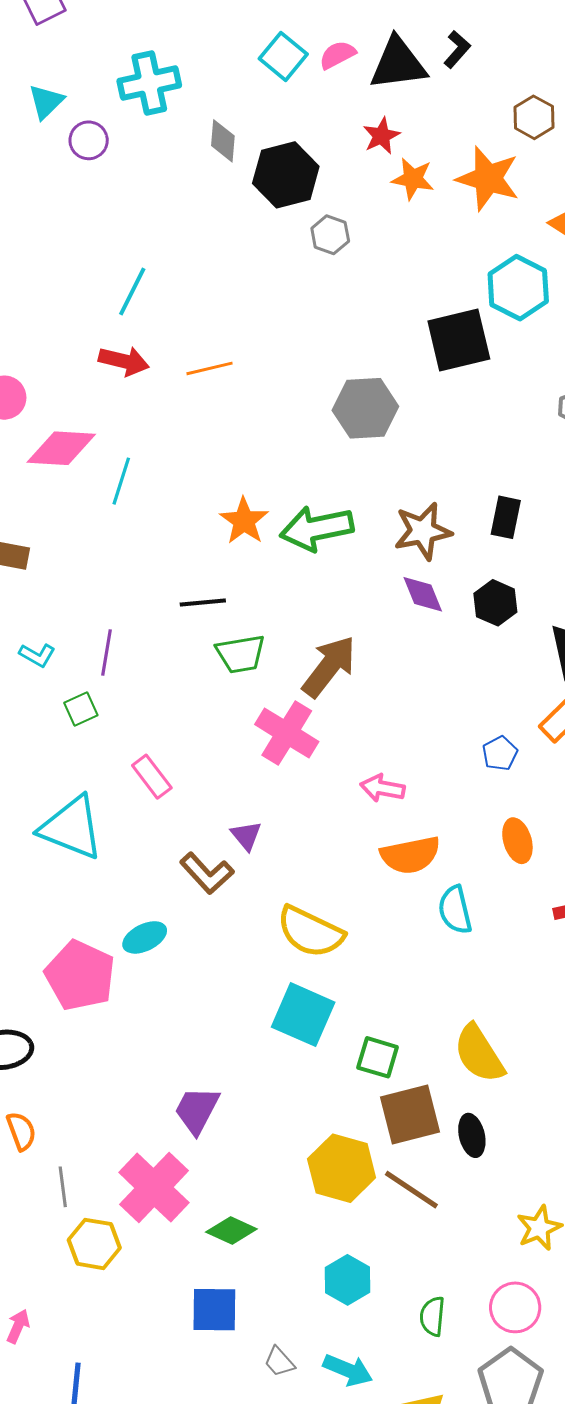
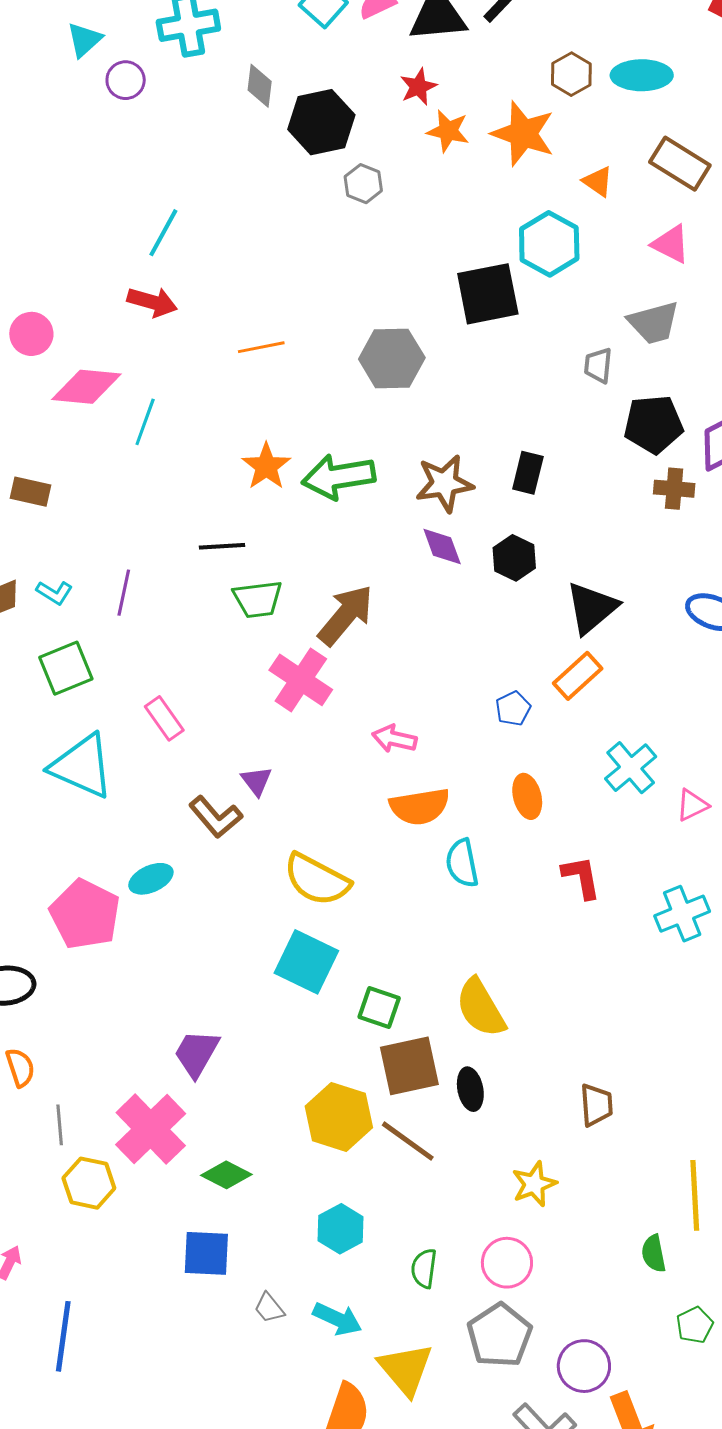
orange line: (210, 368) -> (261, 347), moved
green square: (81, 709) -> (66, 668), moved, size x1.6

